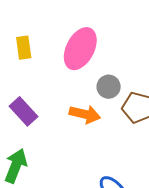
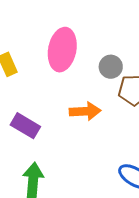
gray circle: (109, 87) -> (111, 67), moved

